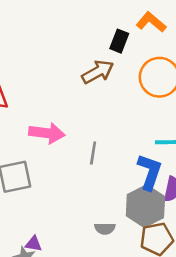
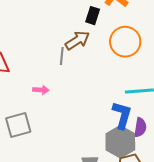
pink arrow: (47, 133) -> (41, 90), size x0.6
gray line: (93, 153) -> (62, 56), moved

